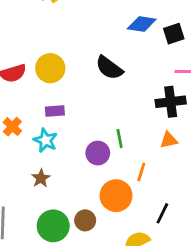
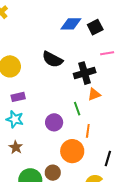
black cross: (171, 102) -> (85, 73), moved
green line: (120, 138) -> (77, 109), moved
orange triangle: (169, 140) -> (94, 94), moved

